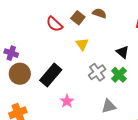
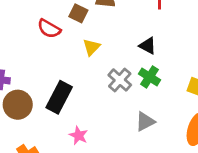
yellow triangle: (82, 44) -> (92, 47), turned 32
pink star: (67, 101) -> (79, 135), moved

